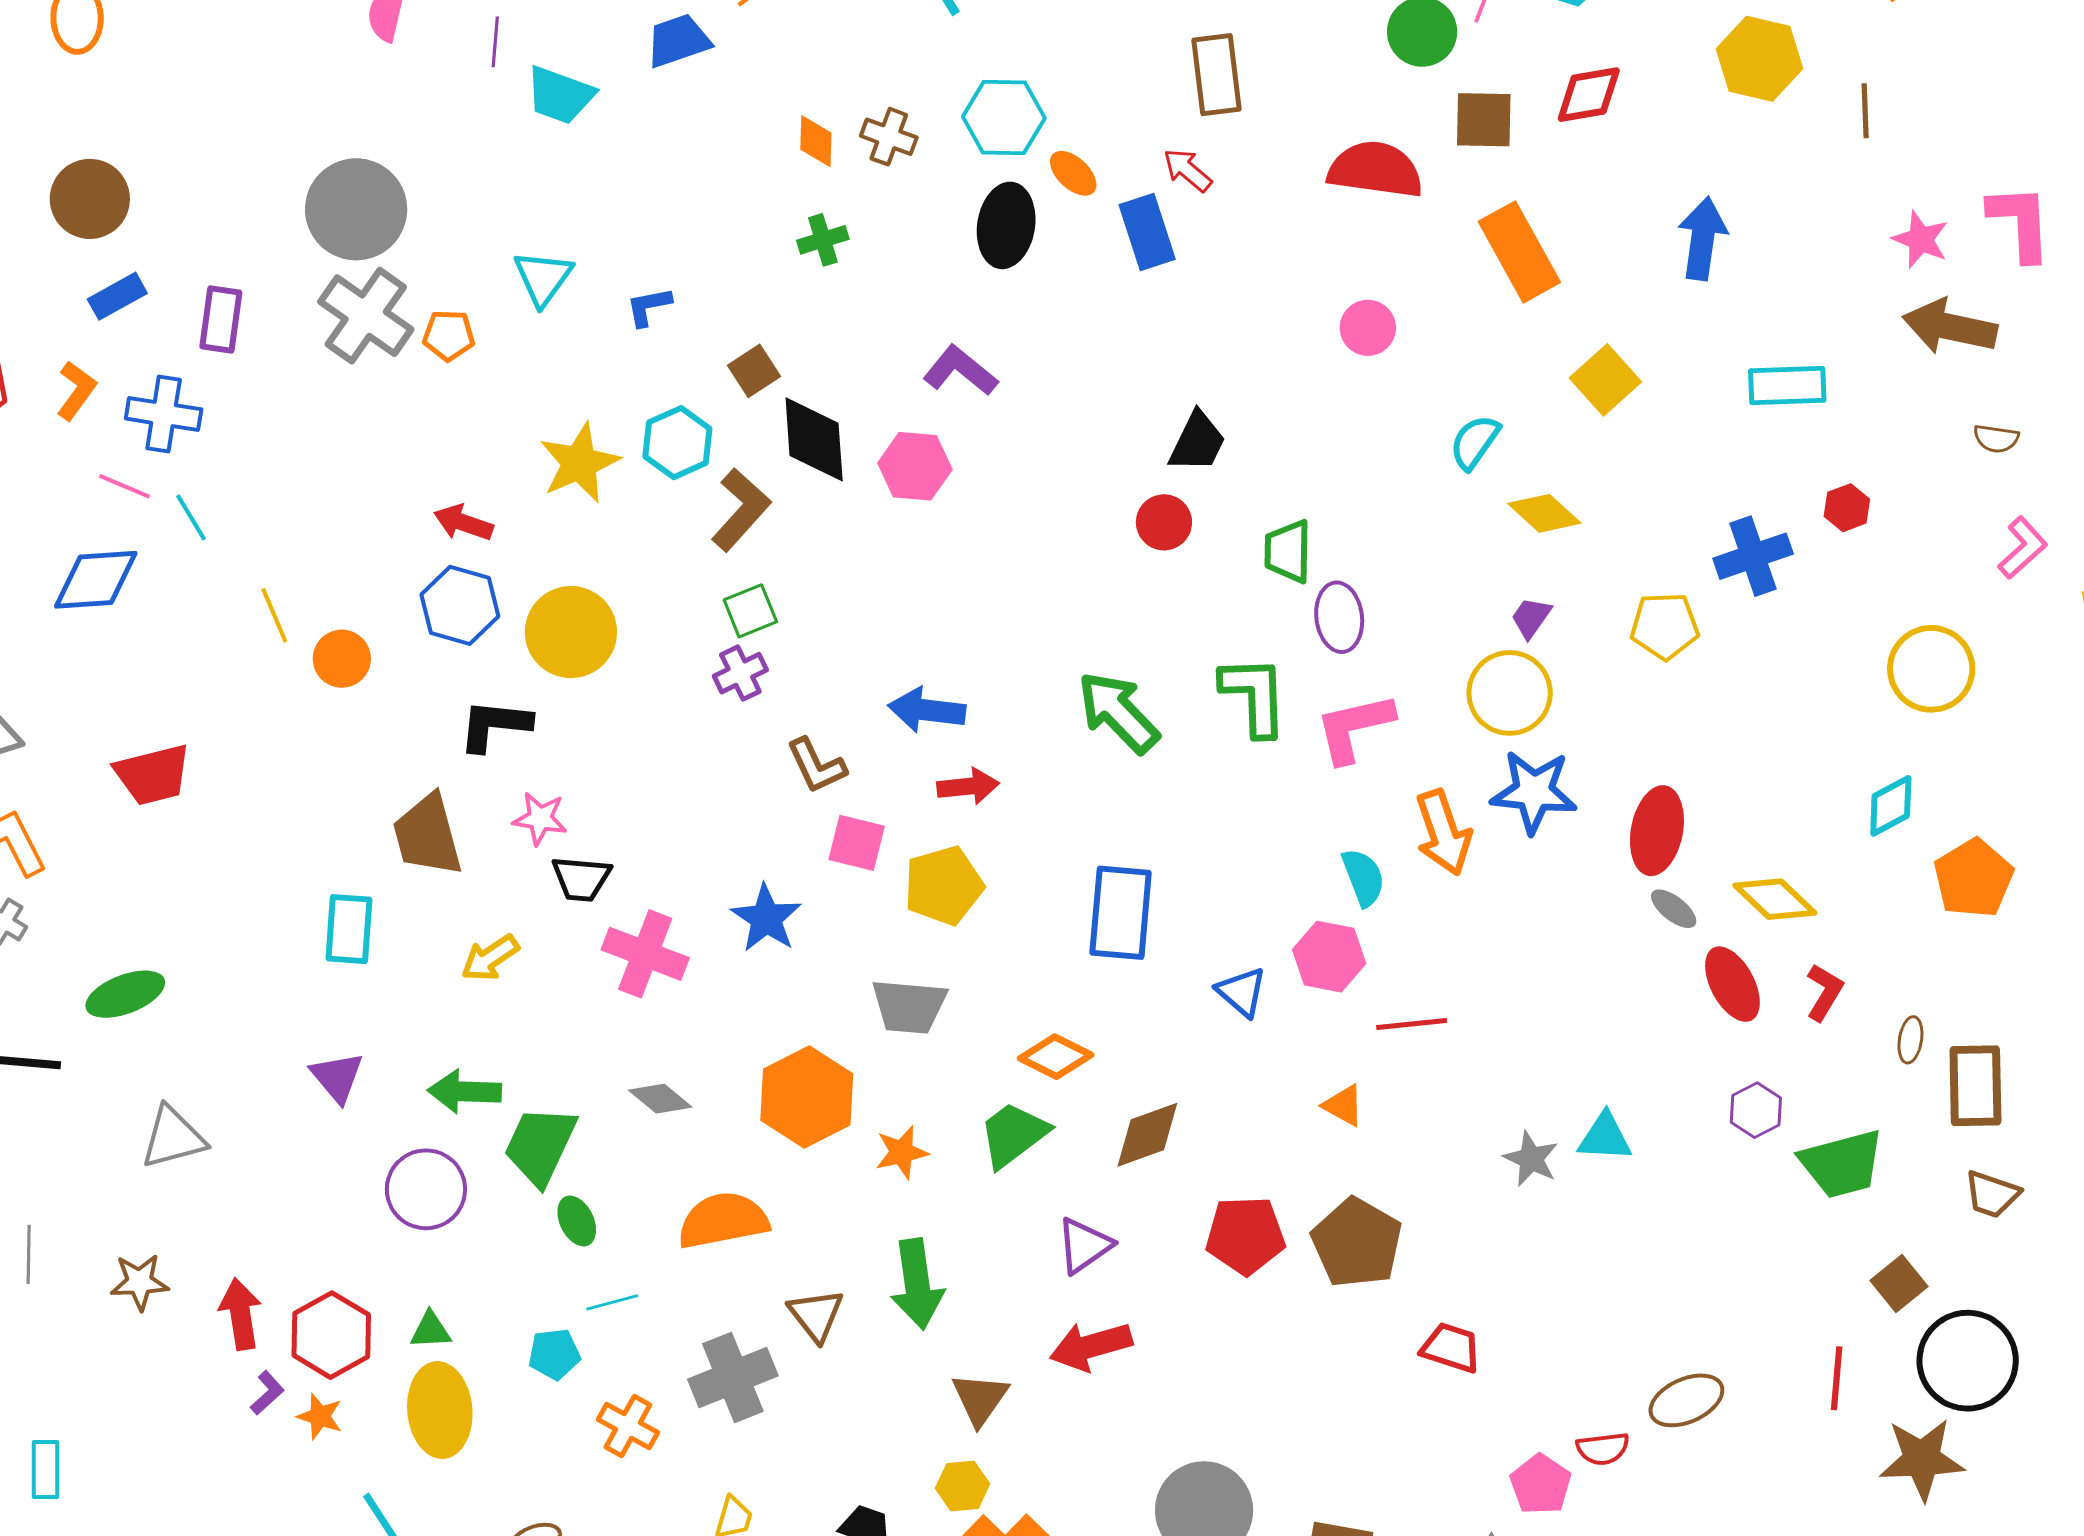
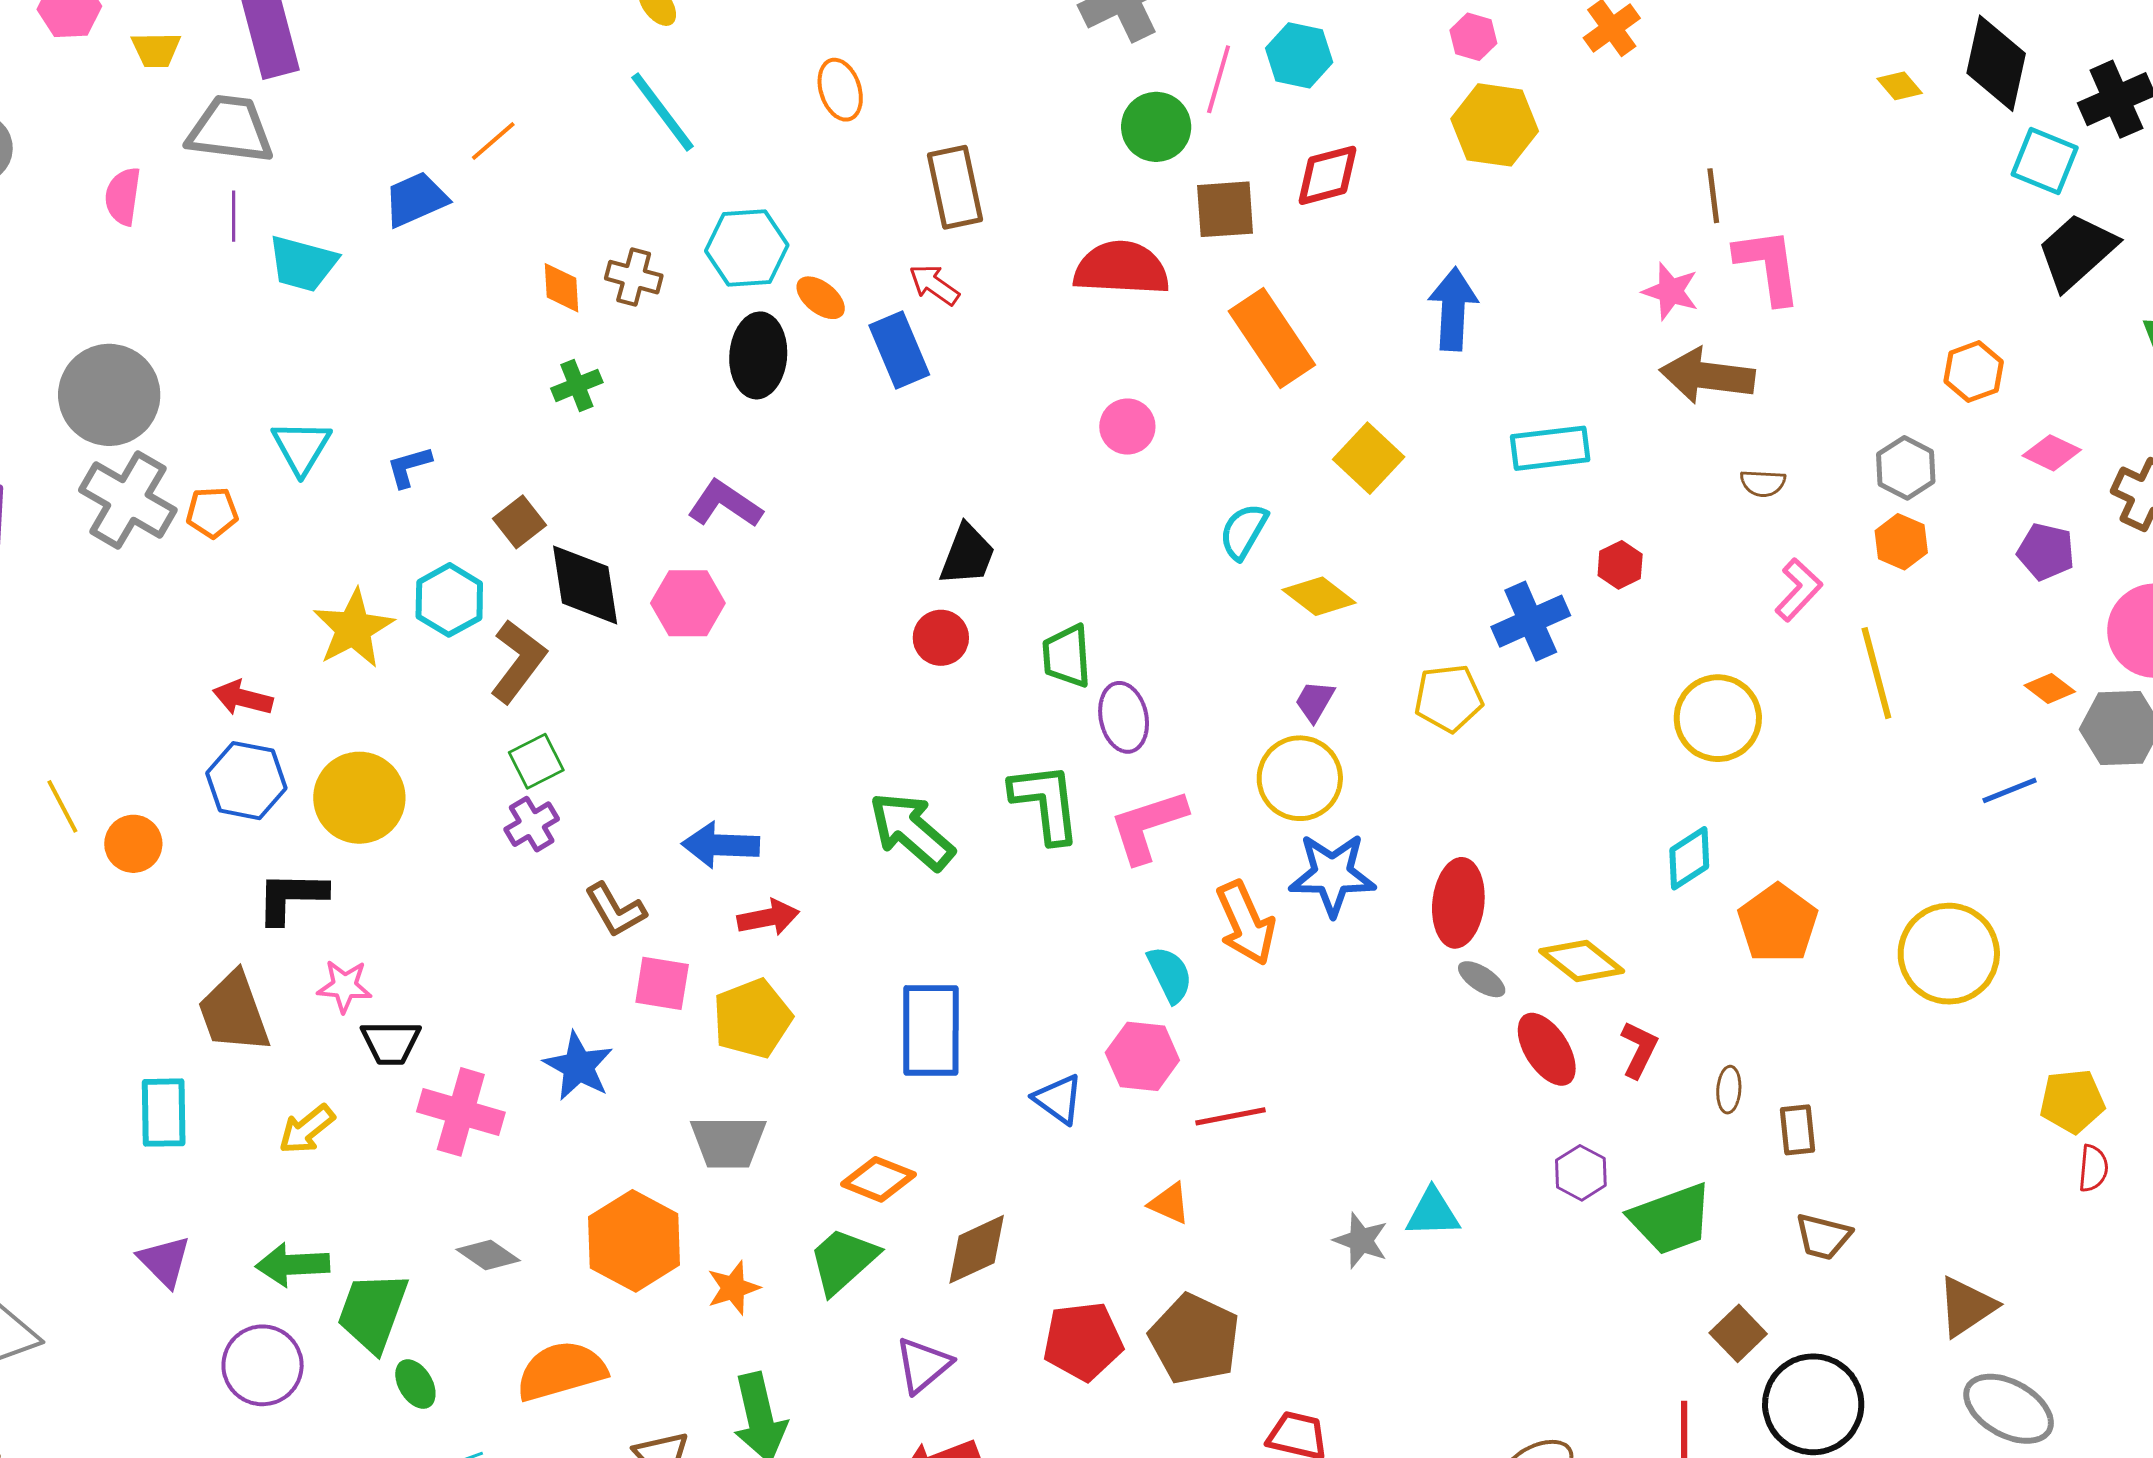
brown line: (1865, 111) -> (1713, 196), moved
brown rectangle: (1975, 1086) -> (1798, 1130), size x0.6

